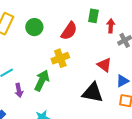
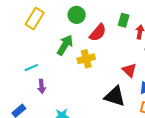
green circle: (34, 27) -> (77, 15), moved
green arrow: (42, 81) -> (65, 45), moved

